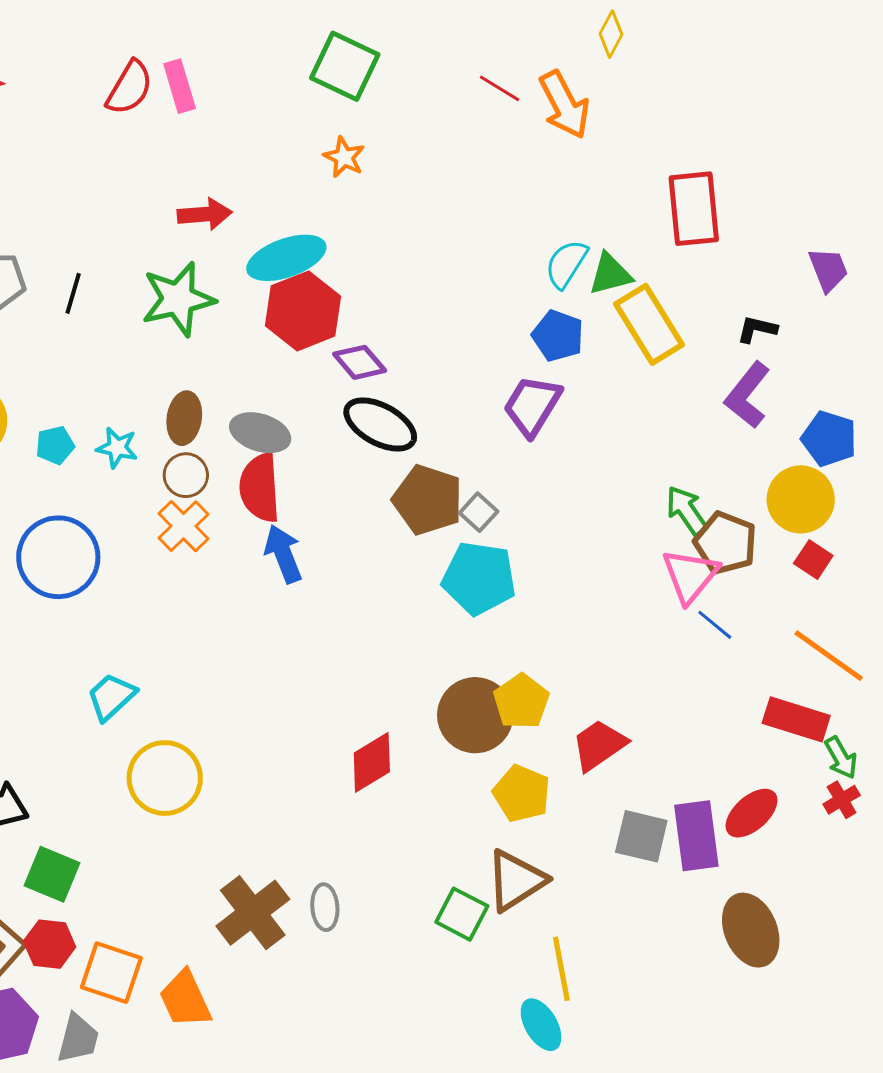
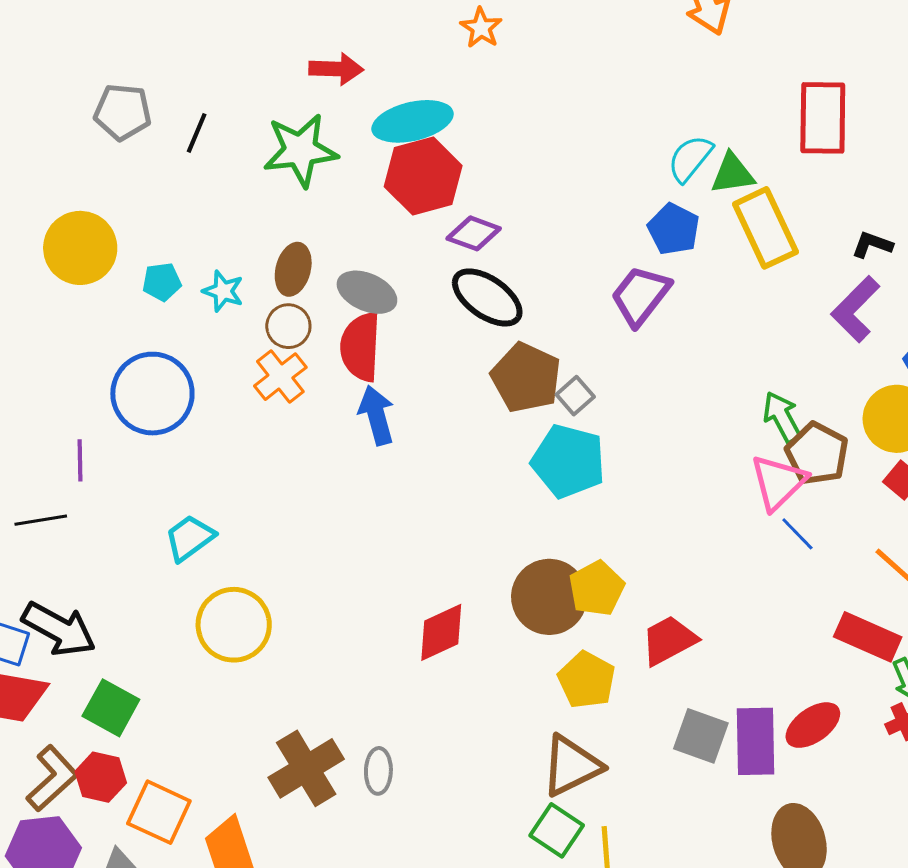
purple diamond: (360, 362) -> (474, 233), turned -36
green square: (462, 914) -> (557, 830), moved

